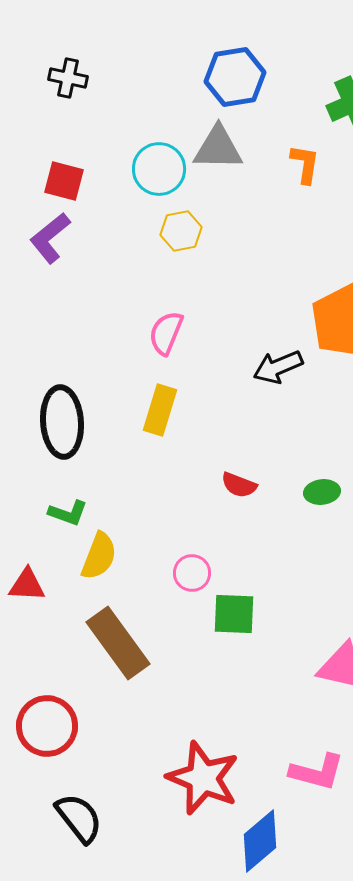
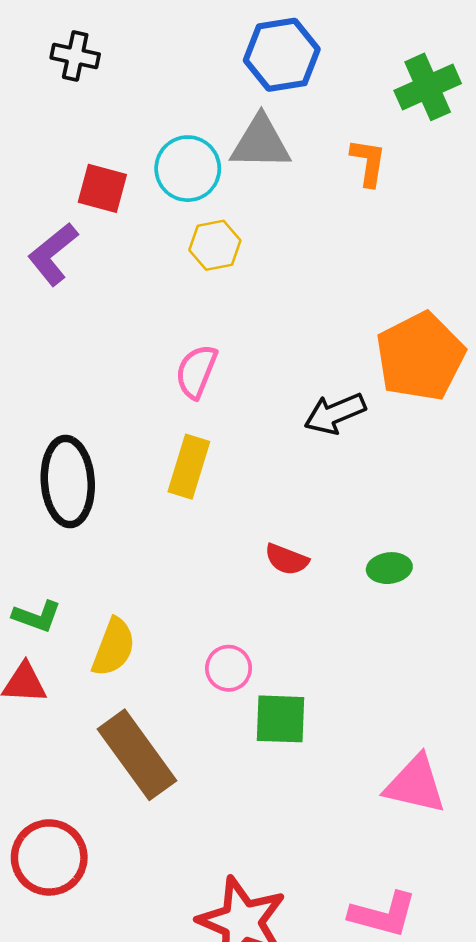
red square: (64, 181) -> (102, 188), moved
green L-shape: (68, 513) -> (37, 616), moved

